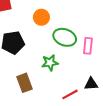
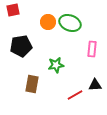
green ellipse: (65, 37) -> (70, 23), moved
brown rectangle: (25, 83) -> (32, 84), turned 30

